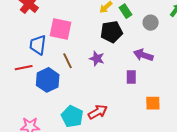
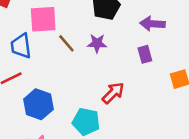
brown line: (67, 61) -> (66, 43), moved
blue hexagon: (48, 80) -> (38, 104), moved
red arrow: (98, 112) -> (113, 93), moved

